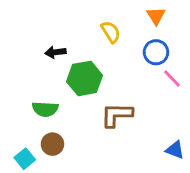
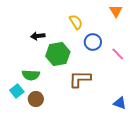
orange triangle: (156, 16) -> (116, 11), moved
blue circle: (156, 52) -> (93, 42), moved
cyan square: (25, 159) -> (17, 91), moved

